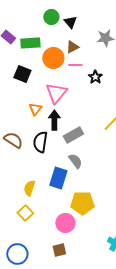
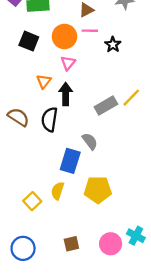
orange circle: (53, 58) -> (64, 36), moved
pink triangle: (56, 93) -> (68, 63), size x0.6
gray rectangle: (73, 135) -> (106, 106), moved
yellow semicircle: (29, 188) -> (58, 191), moved
pink circle: (65, 223) -> (111, 244), moved

